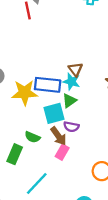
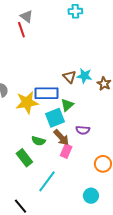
cyan star: (71, 82) -> (84, 76), moved
purple semicircle: (71, 127) -> (83, 130), moved
green rectangle: (15, 154) -> (24, 158), turned -54

